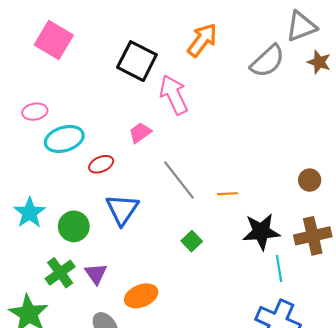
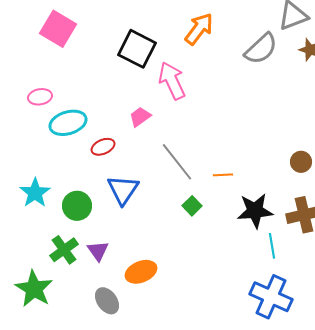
green square: (192, 241) -> (192, 206), moved

